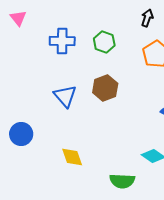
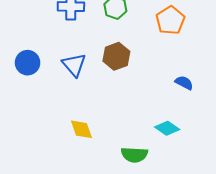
blue circle: (21, 134) -> (28, 63), moved

